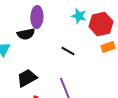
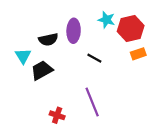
purple ellipse: (37, 17) -> (74, 31), moved
black trapezoid: (27, 78) -> (42, 70), moved

